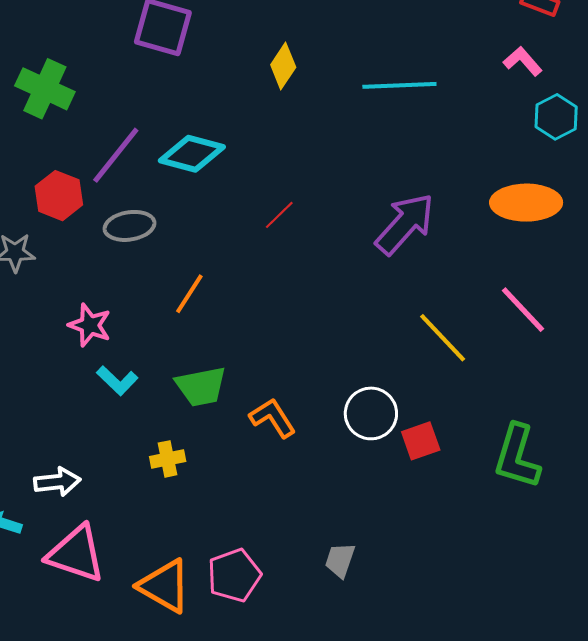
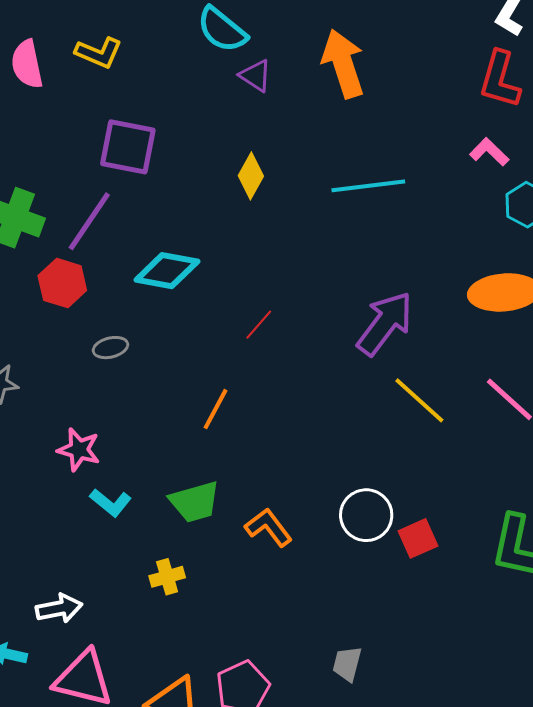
purple line: (116, 155) -> (89, 221), moved
red hexagon: (59, 196) -> (62, 283), moved
gray ellipse: (130, 226) -> (110, 348), size x0.7
orange line: (189, 294) -> (216, 409), moved
yellow line: (443, 338) -> (419, 400), moved

